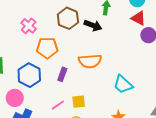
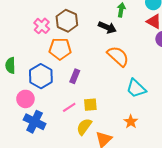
brown hexagon: (68, 18) -> (67, 21), moved
orange semicircle: (90, 61) -> (118, 56), moved, turned -135

